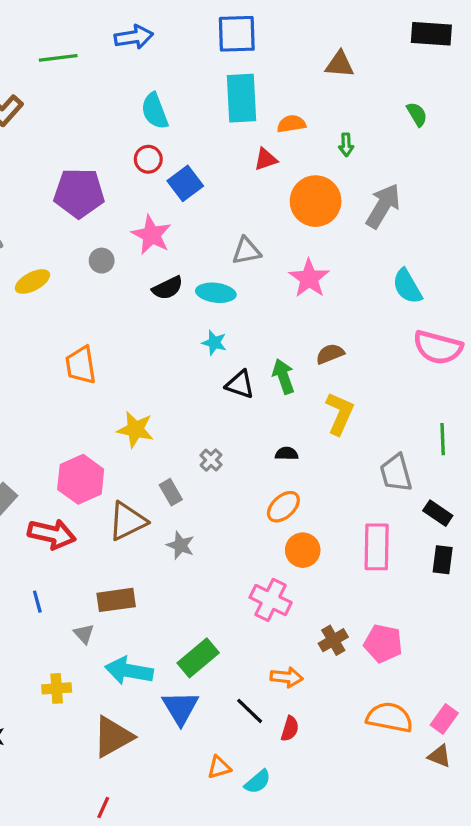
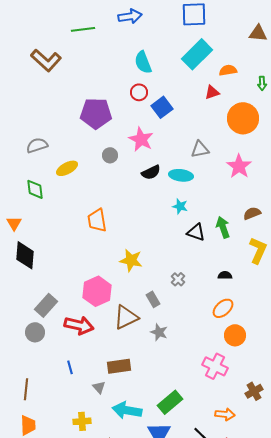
cyan rectangle: (242, 98) -> (197, 54), turned 48

